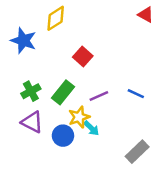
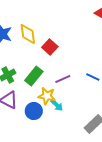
yellow diamond: (56, 18) -> (28, 34), moved, turned -65
yellow star: (79, 117) -> (47, 96), turned 30

